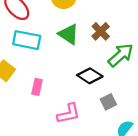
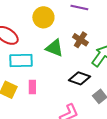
pink rectangle: (37, 87) -> (32, 87), moved

